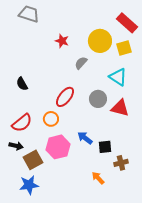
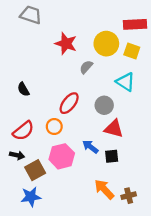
red rectangle: (127, 23) -> (135, 24), turned -45
red star: (62, 41) -> (66, 44), size x1.5
yellow square: (124, 48) -> (132, 51), turned 35
red triangle: (120, 108) -> (114, 129), moved
brown cross: (121, 163) -> (129, 196), moved
orange arrow: (98, 178) -> (104, 189), size x1.5

